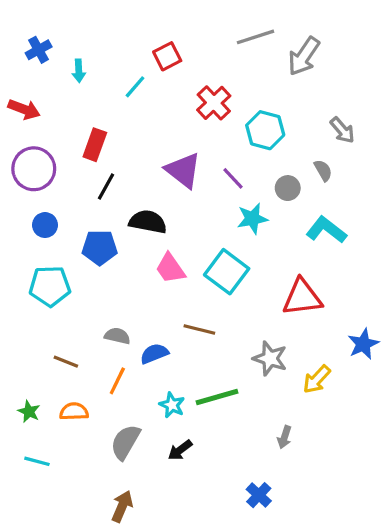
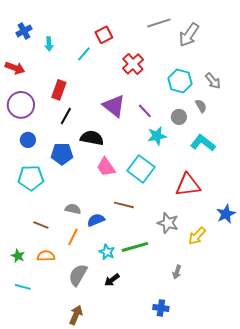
cyan hexagon: (265, 130) -> (180, 81), moved
blue cross: (259, 495) -> (161, 308), turned -35

